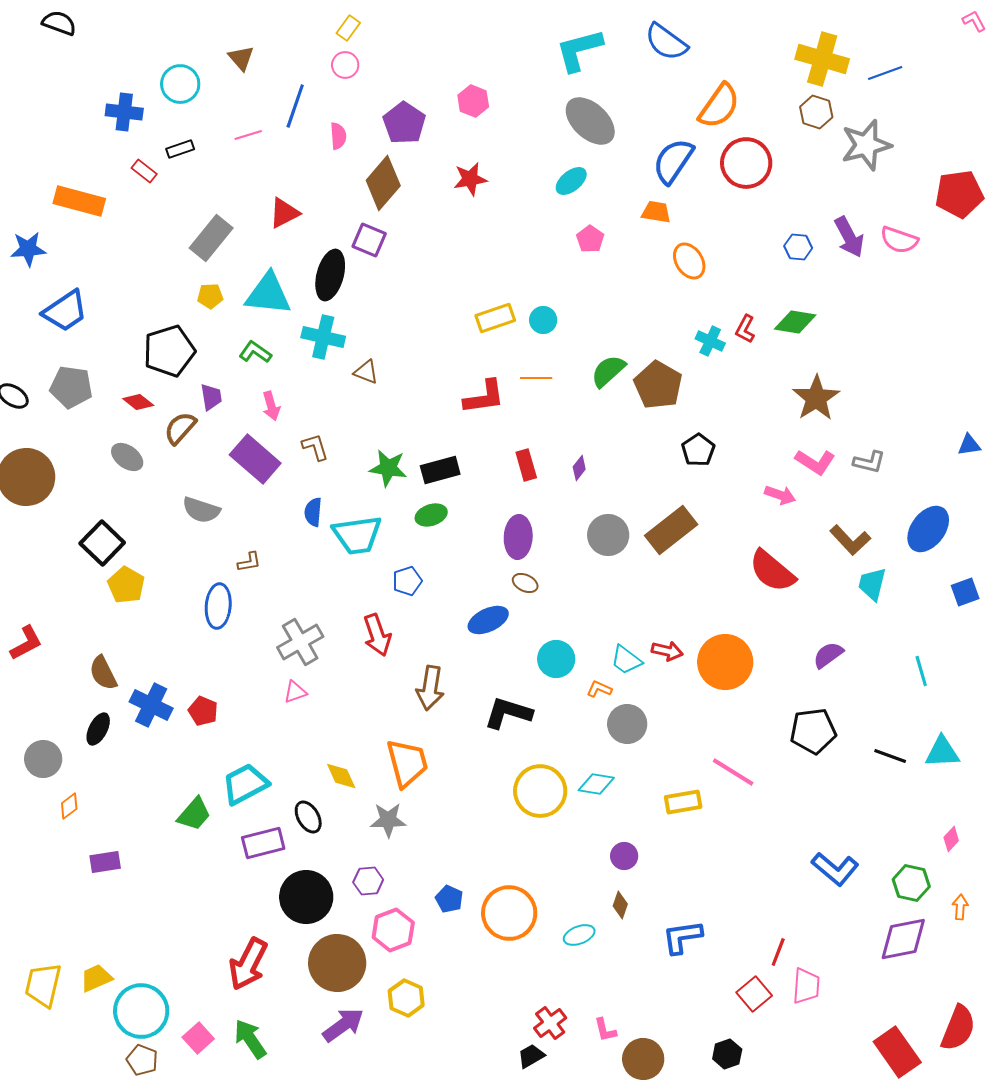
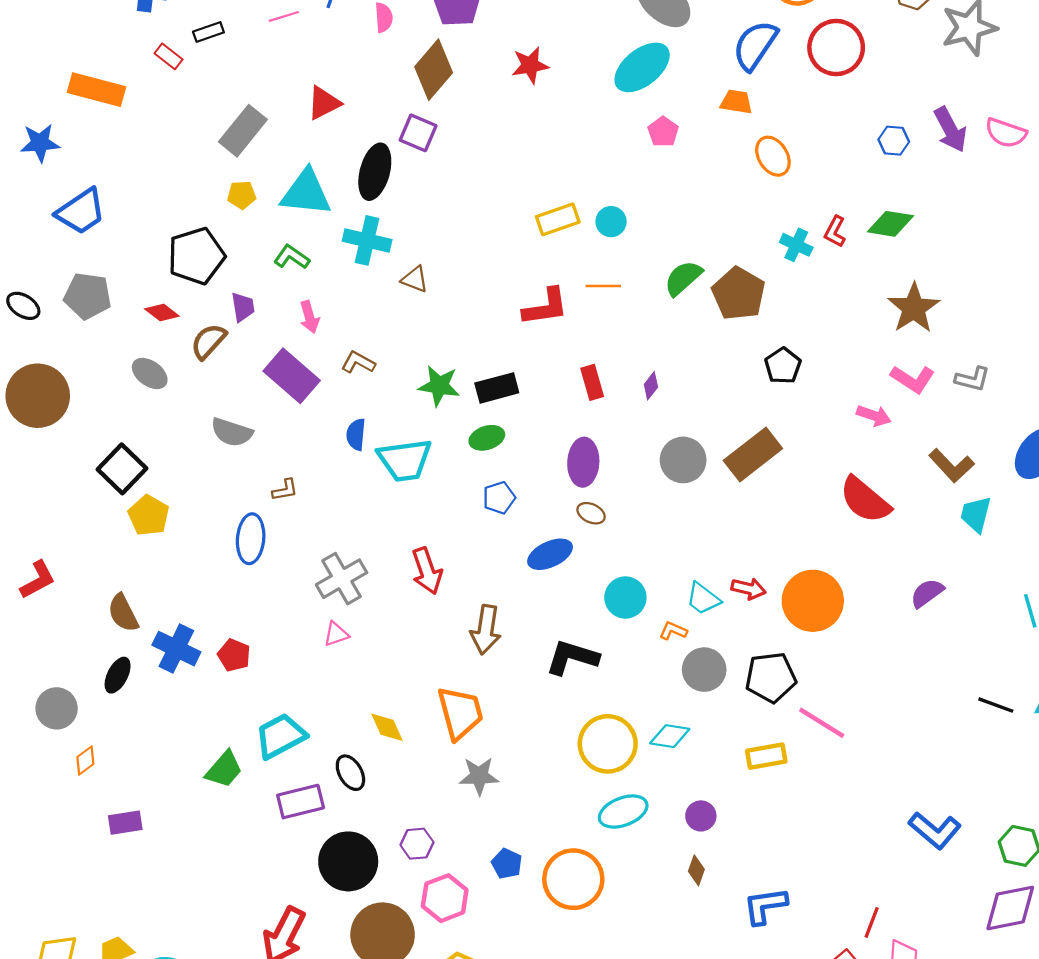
cyan ellipse: (571, 181) -> (642, 67), size x1.6
brown L-shape: (315, 447) -> (358, 362), turned -44
blue pentagon: (407, 581) -> (499, 498), moved
black pentagon: (813, 731) -> (771, 677), moved
gray star: (388, 820) -> (479, 776), moved
cyan ellipse: (579, 935) -> (623, 812), moved, size x1.4

